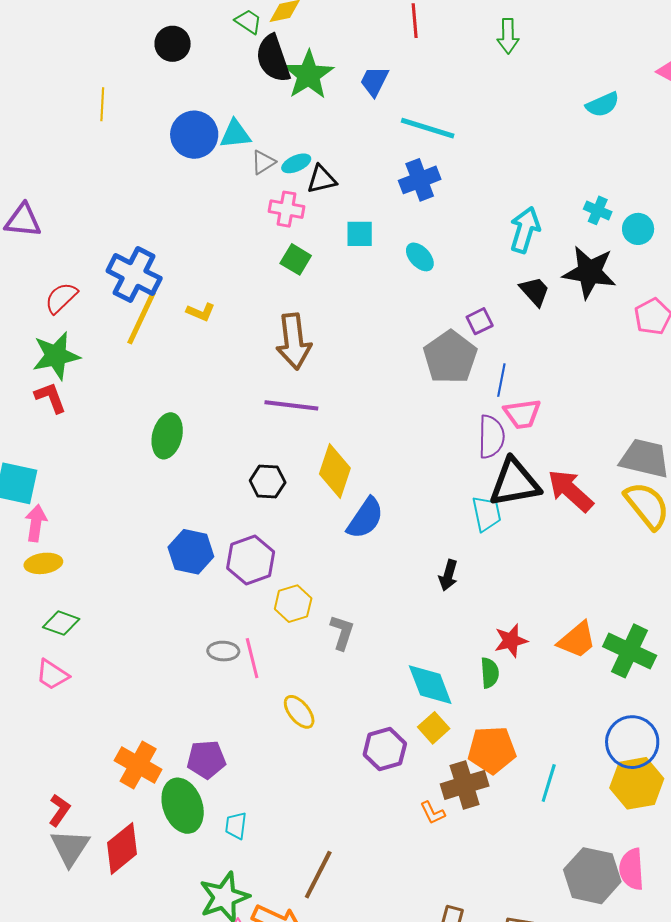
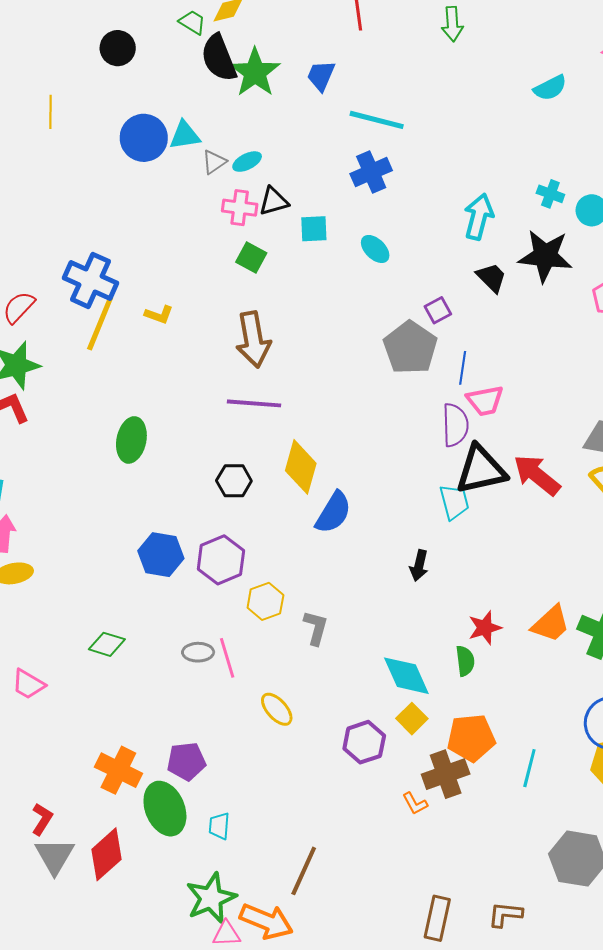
black triangle: (322, 179) -> (274, 201), moved
green diamond: (61, 623) -> (107, 644), moved

